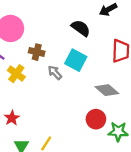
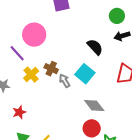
brown cross: (37, 52) -> (51, 69), moved
gray diamond: (107, 90) -> (94, 105), moved

